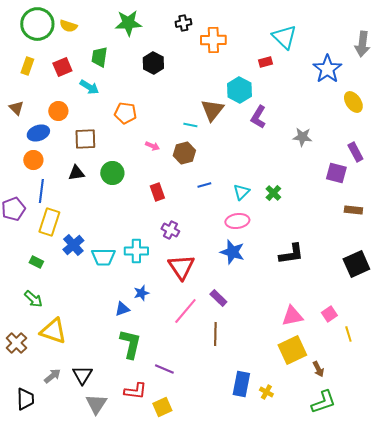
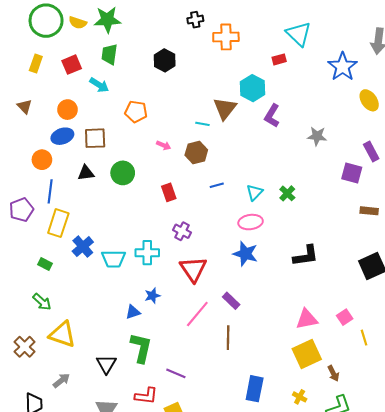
green star: (128, 23) -> (107, 20), moved
blue ellipse: (38, 133) -> (62, 136), moved
black triangle: (82, 375) -> (106, 364), moved
yellow cross: (266, 392) -> (300, 397), moved

